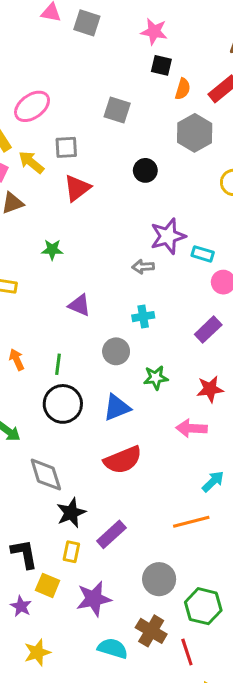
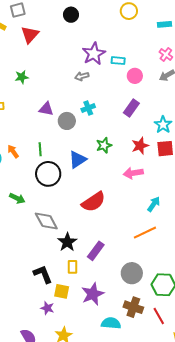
gray circle: (116, 351) -> (67, 121), moved
blue triangle: (117, 408) -> (78, 160), moved

